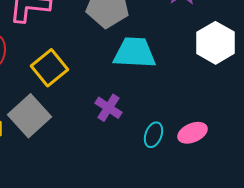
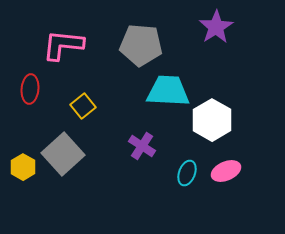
white hexagon: (216, 43) -> (212, 120), moved
yellow square: (50, 68) -> (83, 106), size x0.7

